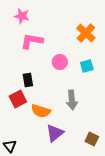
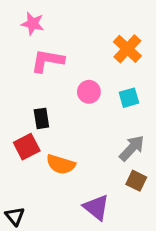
gray arrow: (72, 100) -> (132, 148), moved, turned -132
purple triangle: (55, 133) -> (96, 207), moved, turned -42
brown square: (92, 139) -> (136, 181), moved

